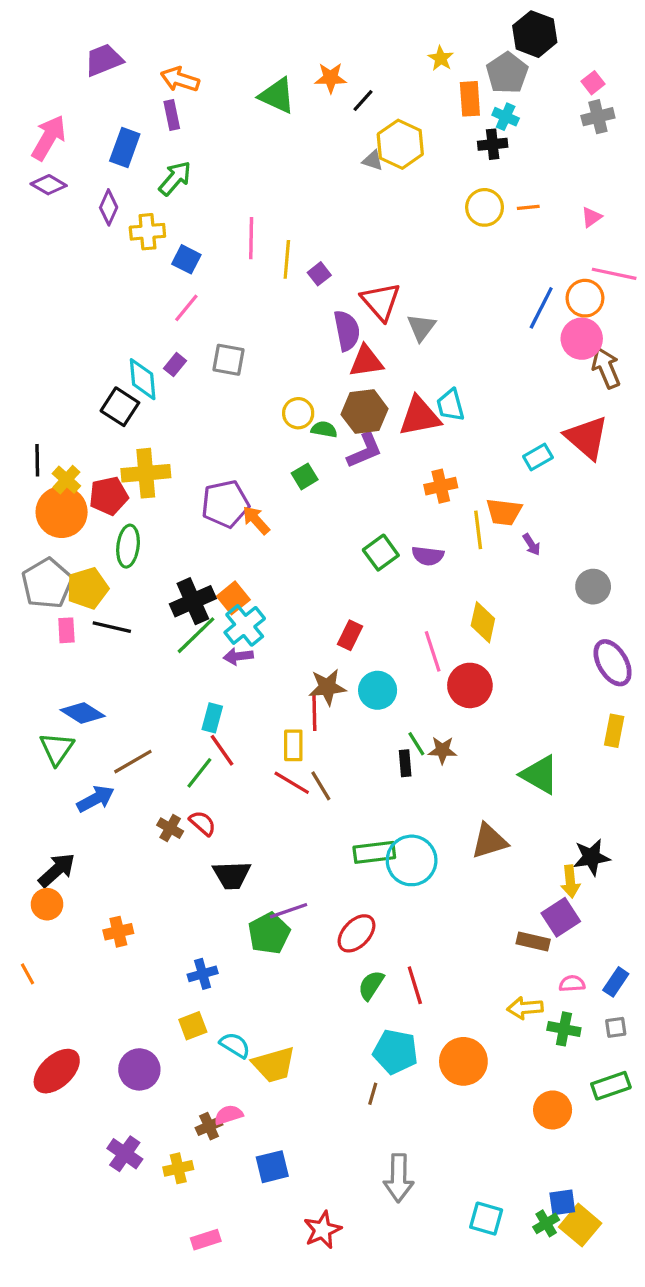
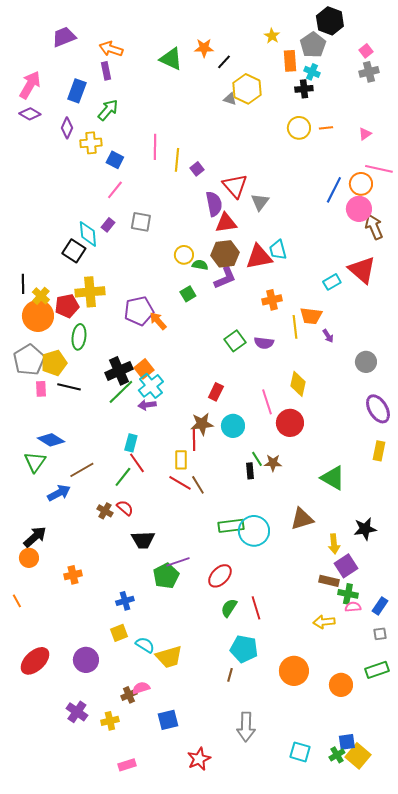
yellow arrow: (570, 882) -> (334, 544), moved
green cross: (564, 1029) -> (348, 594), moved
orange circle: (463, 1061) -> (294, 671), moved

